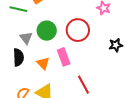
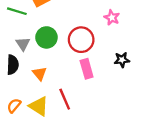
pink rectangle: (64, 57) -> (87, 69), moved
red line: (83, 85) -> (65, 99), moved

